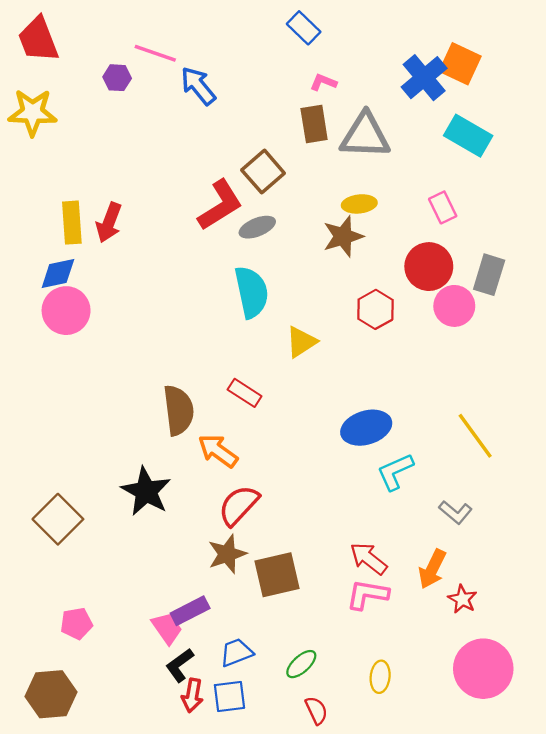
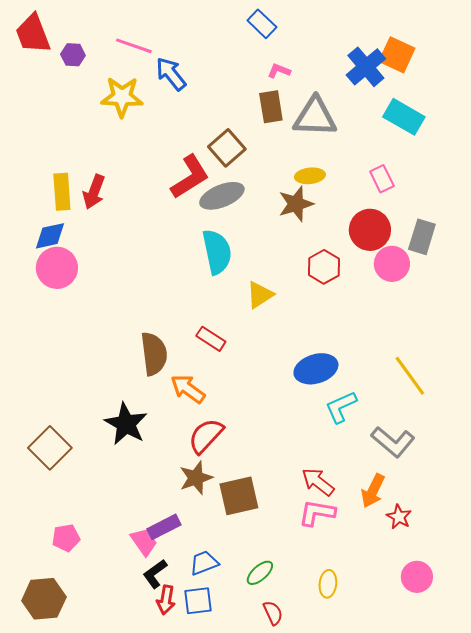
purple hexagon: (117, 78) -> (73, 55), moved
yellow star: (32, 112) -> (122, 97), moved
gray ellipse: (257, 227) -> (222, 196), size x1.4
gray L-shape: (455, 512) -> (393, 442), size x1.5
pink circle: (483, 669) -> (417, 577), size x0.6

